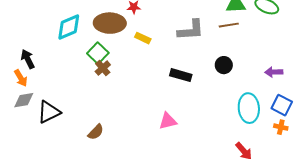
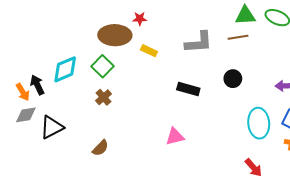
cyan diamond: (69, 27) -> (65, 69), moved
black arrow: (28, 59) -> (37, 85), moved
brown cross: (103, 68) -> (103, 97), moved

